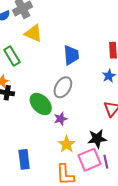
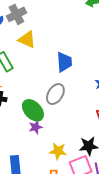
purple star: (61, 119) -> (36, 127), moved
yellow star: (67, 144) -> (58, 151), turned -30

